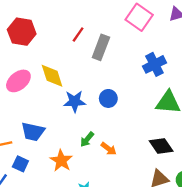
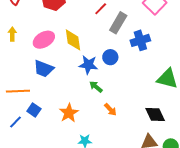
blue cross: (154, 64) -> (140, 40), moved
blue circle: (108, 98) -> (110, 57), moved
blue trapezoid: (33, 132) -> (44, 69), moved
green arrow: (87, 139) -> (96, 87), moved, turned 80

